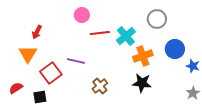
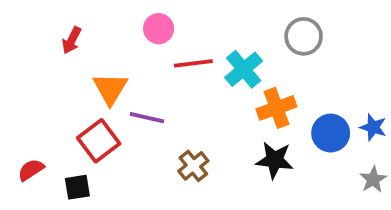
red arrow: (37, 32) -> (72, 40), moved
blue circle: (175, 49) -> (331, 133), moved
orange triangle: (28, 54) -> (110, 89), moved

